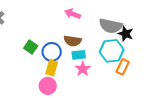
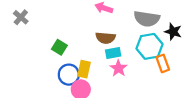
black star: (126, 34) -> (173, 32), moved
blue circle: (52, 52) -> (69, 75), moved
orange rectangle: (123, 67) -> (163, 63), turned -42

